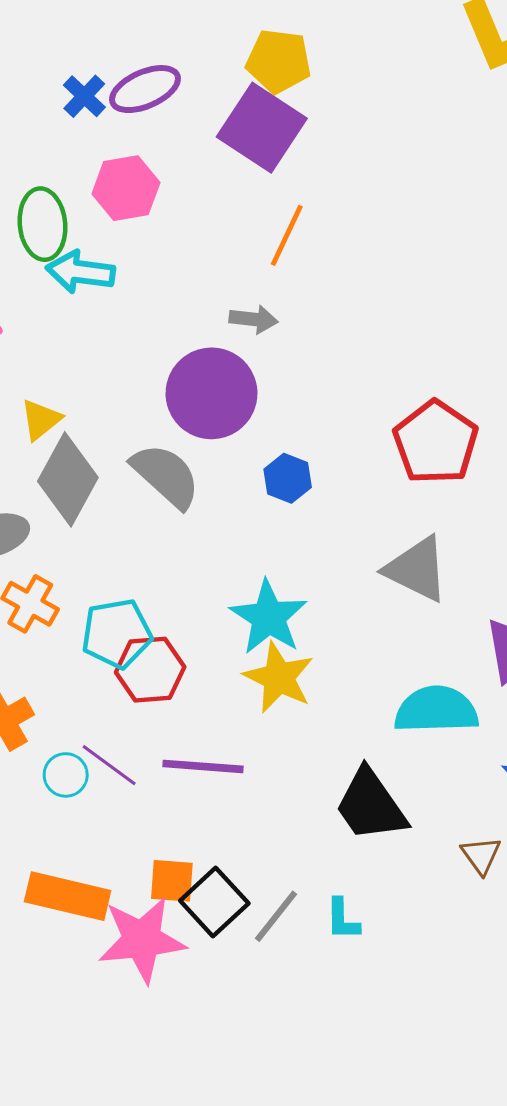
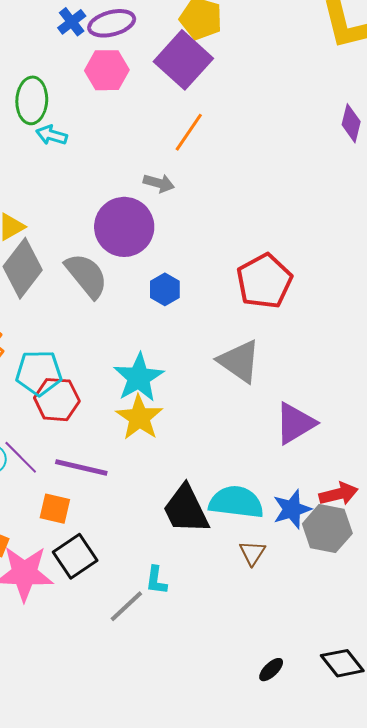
pink hexagon: (126, 188) -> (107, 70), moved
cyan arrow: (80, 272) -> (52, 135), size x0.7
cyan semicircle: (436, 710) -> (236, 502), moved
orange square: (172, 881) -> (55, 509), moved
gray line: (276, 916) -> (126, 606), moved

